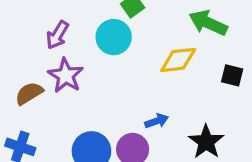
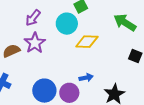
yellow diamond: (178, 60) -> (87, 42), moved

